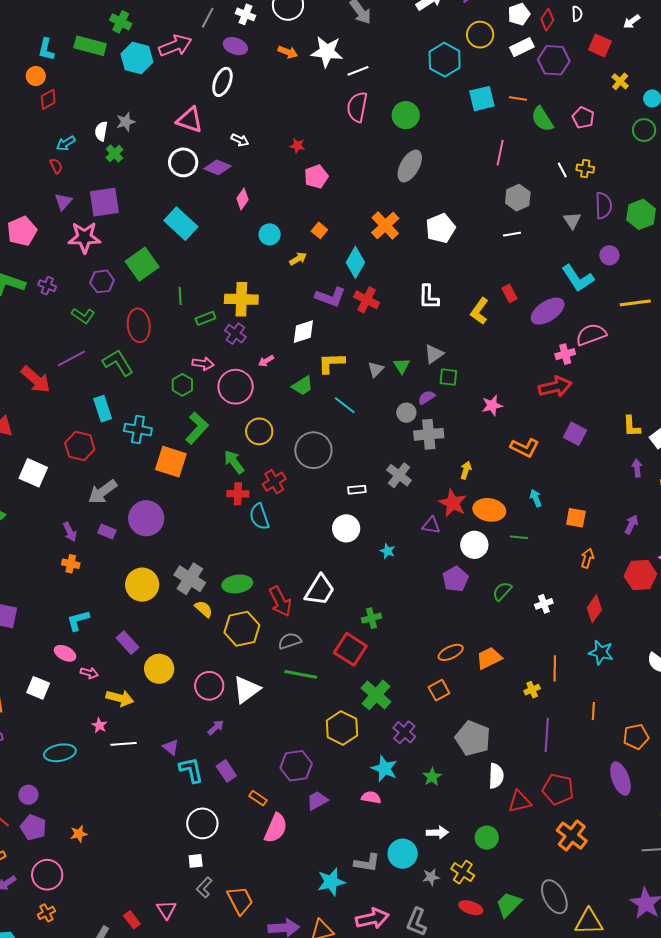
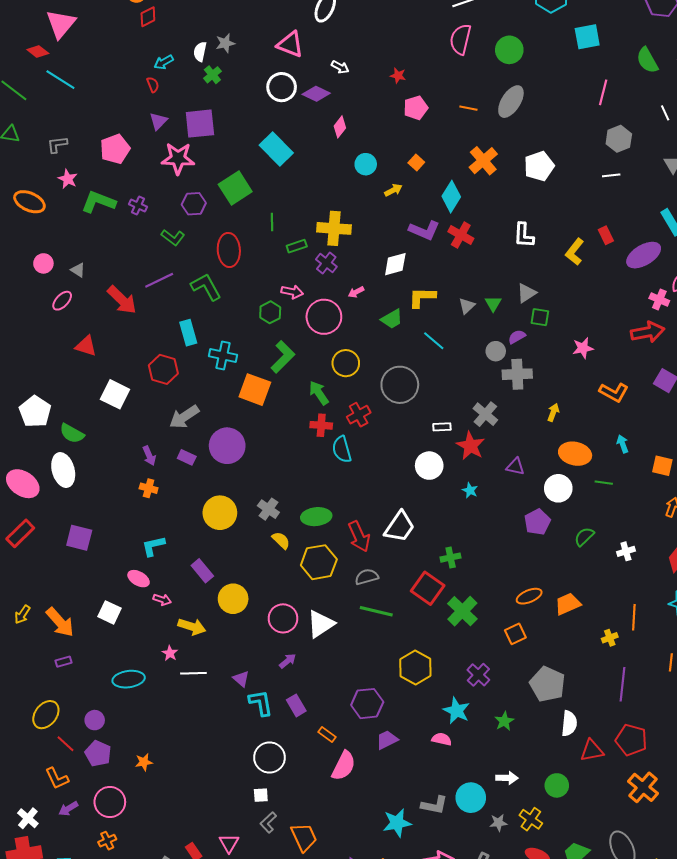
orange line: (518, 98) -> (468, 108), moved
pink cross: (565, 354) -> (659, 299), turned 36
red star: (453, 503) -> (471, 446), moved
gray cross: (190, 579) -> (268, 509), size x0.7
green cross: (376, 695) -> (462, 611), moved

